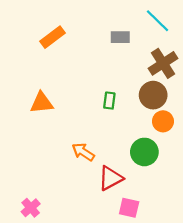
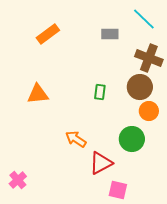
brown cross: (163, 63) -> (149, 58), turned -36
pink cross: (31, 208) -> (18, 180), moved

